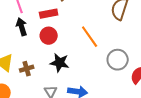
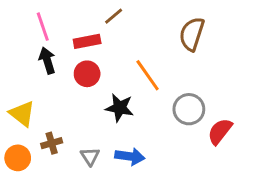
black star: (60, 63) -> (120, 108), moved
brown cross: (27, 69) -> (52, 143), moved

